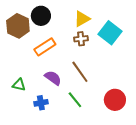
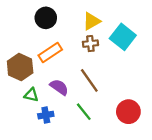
brown hexagon: (18, 26) -> (20, 67), moved
green triangle: (19, 85) -> (31, 95), moved

